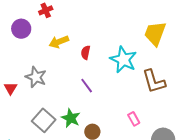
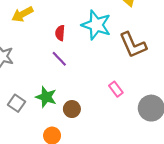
red semicircle: (86, 52) -> (60, 33), moved
gray square: (44, 120) -> (16, 103), size x0.7

